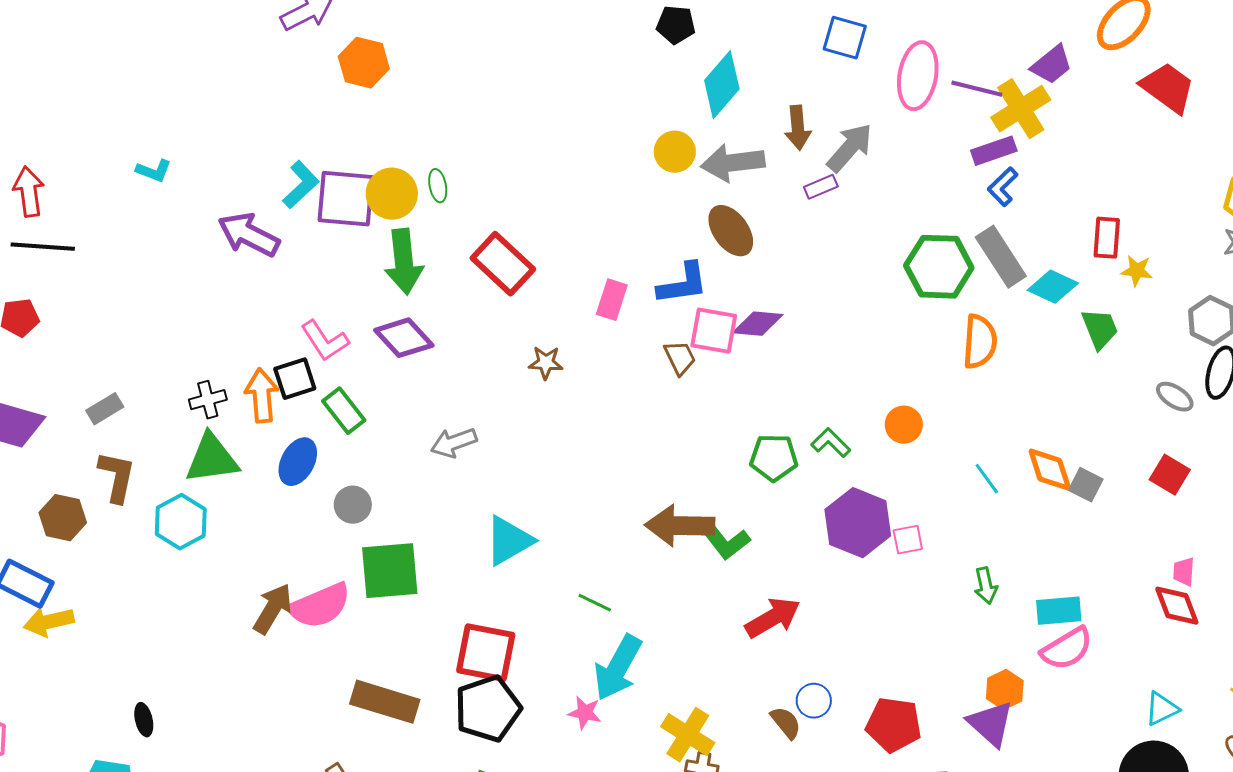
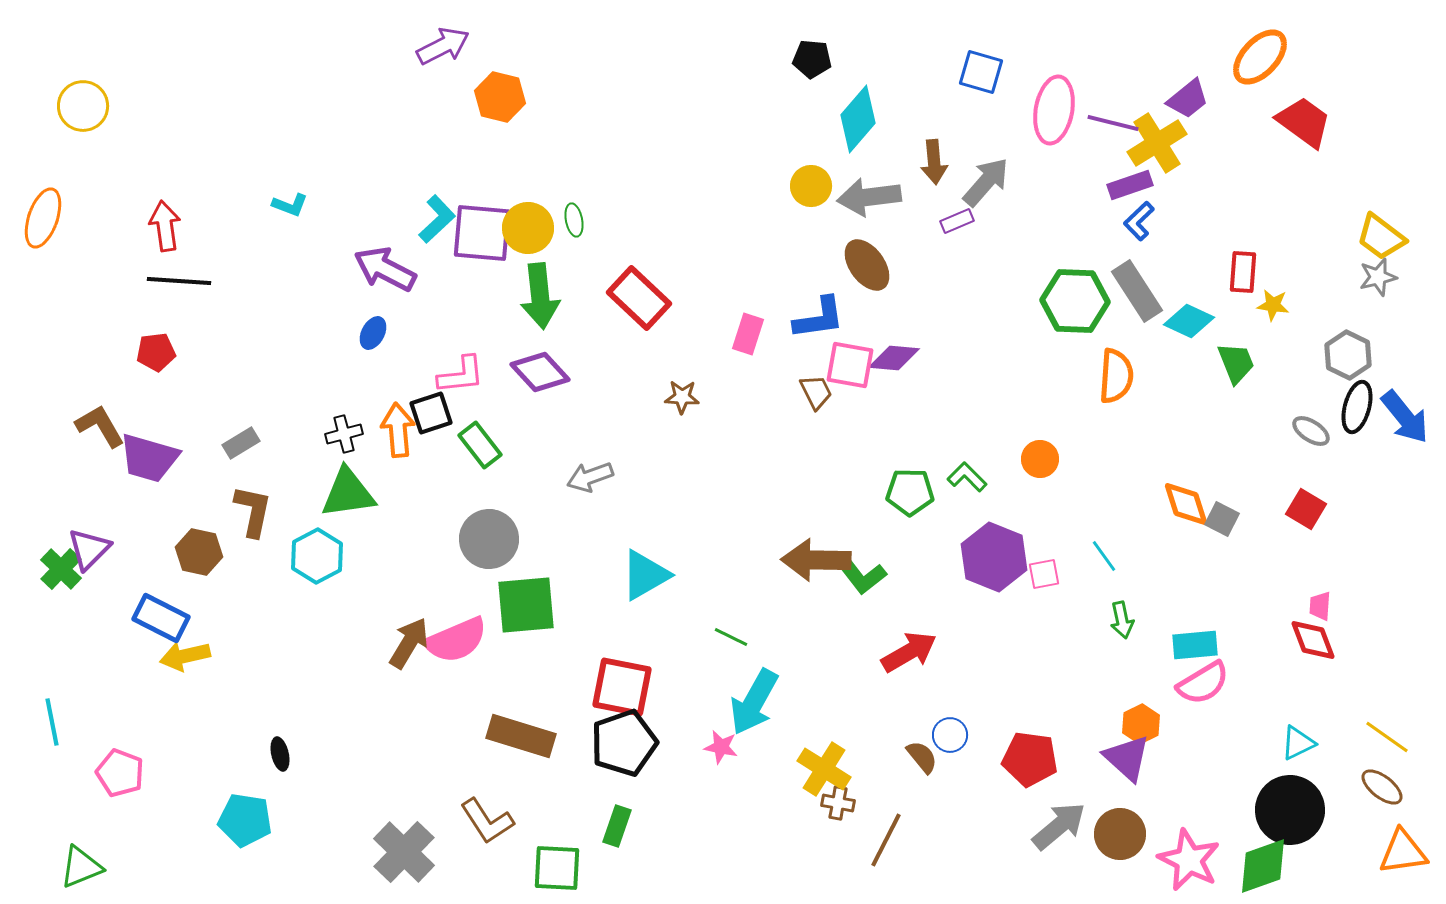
pink L-shape: (325, 341) -> (461, 375), turned -63
blue ellipse: (298, 462) -> (373, 333), moved, size x0.7
cyan line: (987, 479) -> (1104, 556), moved
gray circle: (353, 505) -> (489, 539), size x1.6

